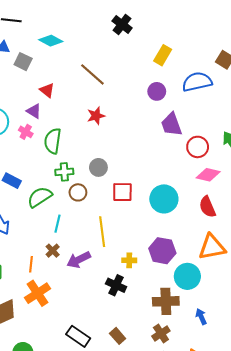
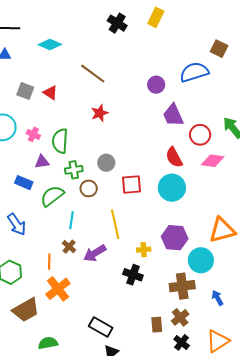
yellow rectangle: (163, 55) -> (156, 17), moved
gray square: (23, 62) -> (25, 91), moved
purple triangle: (34, 111) -> (42, 162), moved, turned -35
red semicircle: (207, 207) -> (174, 157), moved
brown rectangle: (118, 336) -> (157, 325), moved, turned 42

